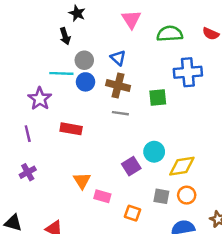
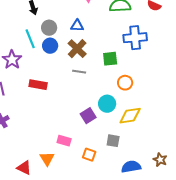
blue triangle: (118, 58) -> (77, 26), turned -40
cyan line: (61, 73) -> (30, 39), turned 66
brown cross: (118, 85) -> (77, 49), turned 30
orange triangle: (82, 181) -> (47, 159), moved
orange circle: (187, 195) -> (125, 83), moved

